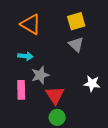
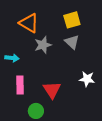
cyan arrow: (25, 56) -> (12, 58), moved
gray star: (40, 75) -> (43, 45), moved
green circle: (57, 117) -> (36, 111), moved

